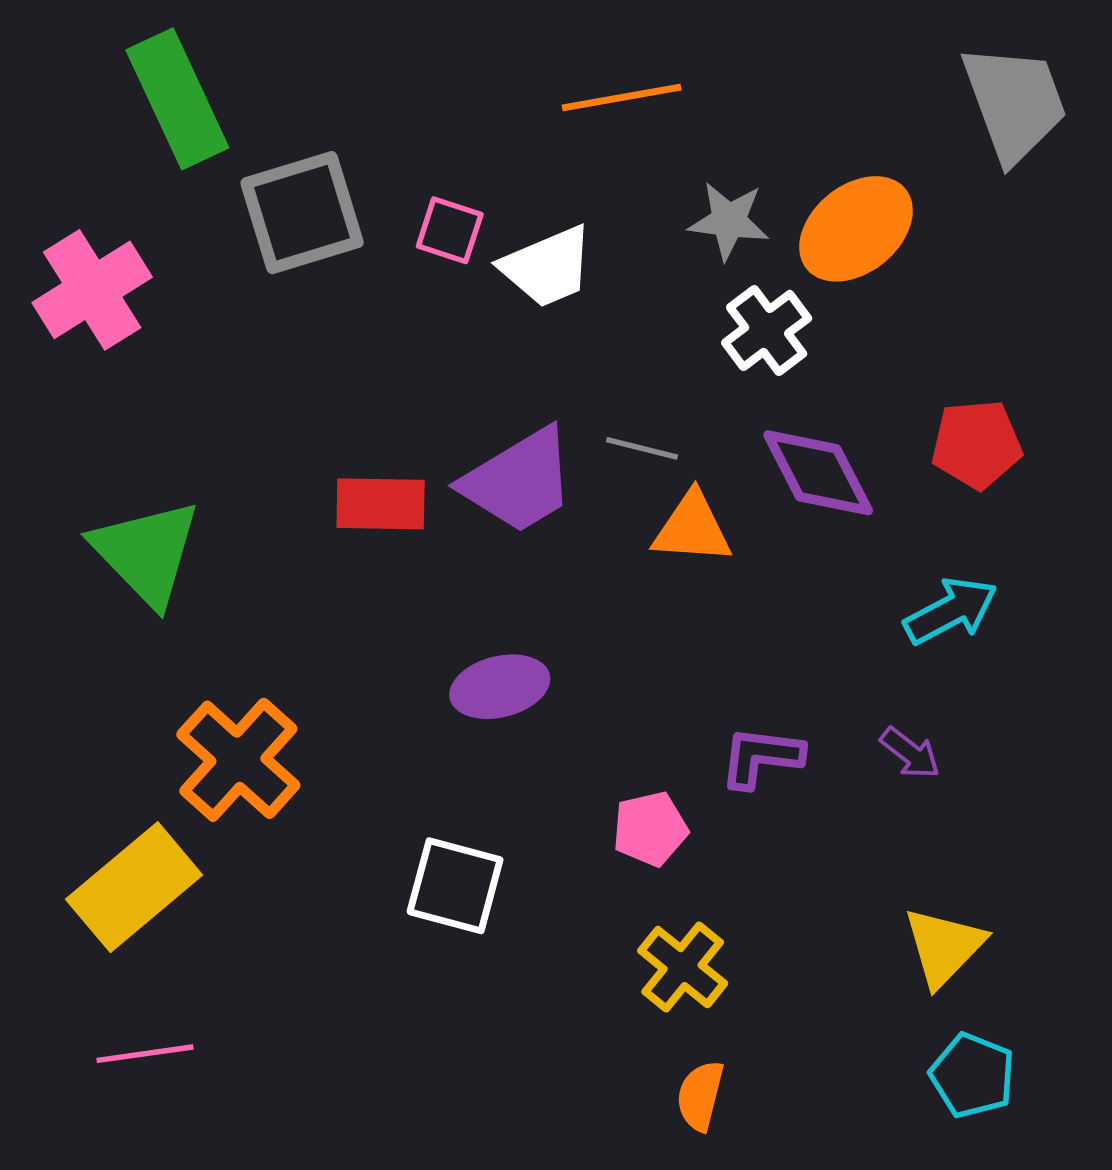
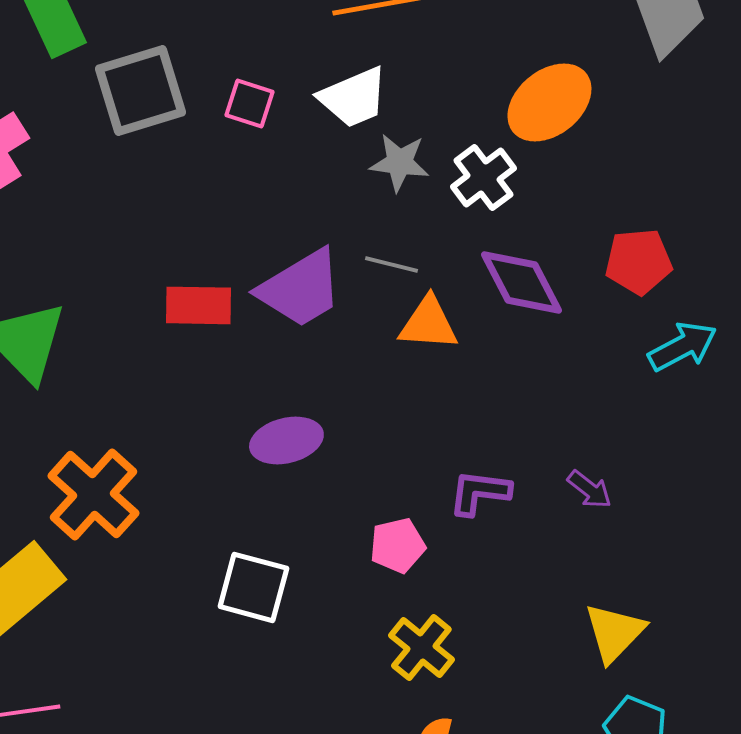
gray star: (729, 221) -> (399, 162), moved
white trapezoid: (547, 267) -> (353, 97), moved
cyan arrow: (951, 611) -> (682, 346), moved

